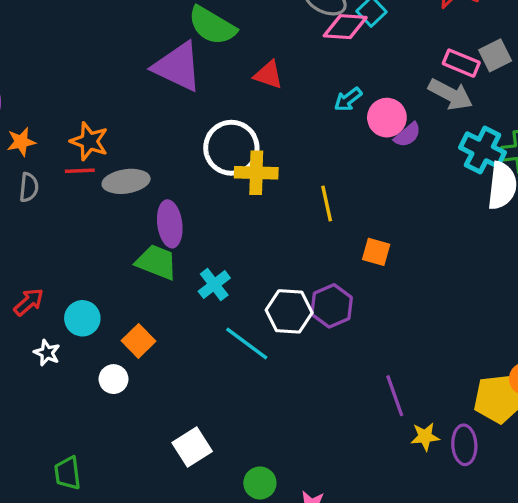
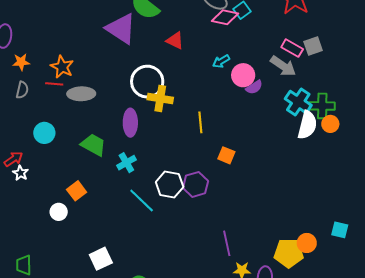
purple ellipse: (170, 224) -> (130, 123), moved
cyan circle: (82, 318) -> (44, 133), moved
white star: (47, 353) -> (20, 173), moved

